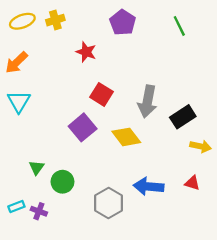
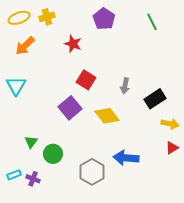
orange arrow: (16, 63) -> (25, 46), moved
gray arrow: (147, 101) -> (125, 86), size x0.6
red triangle: (192, 183) -> (172, 148), moved, turned -48

